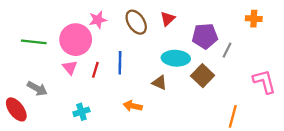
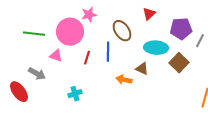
brown ellipse: (136, 22) -> (122, 31), moved
pink triangle: (70, 68) -> (56, 56), moved, turned -32
orange arrow: (133, 106) -> (124, 80), moved

